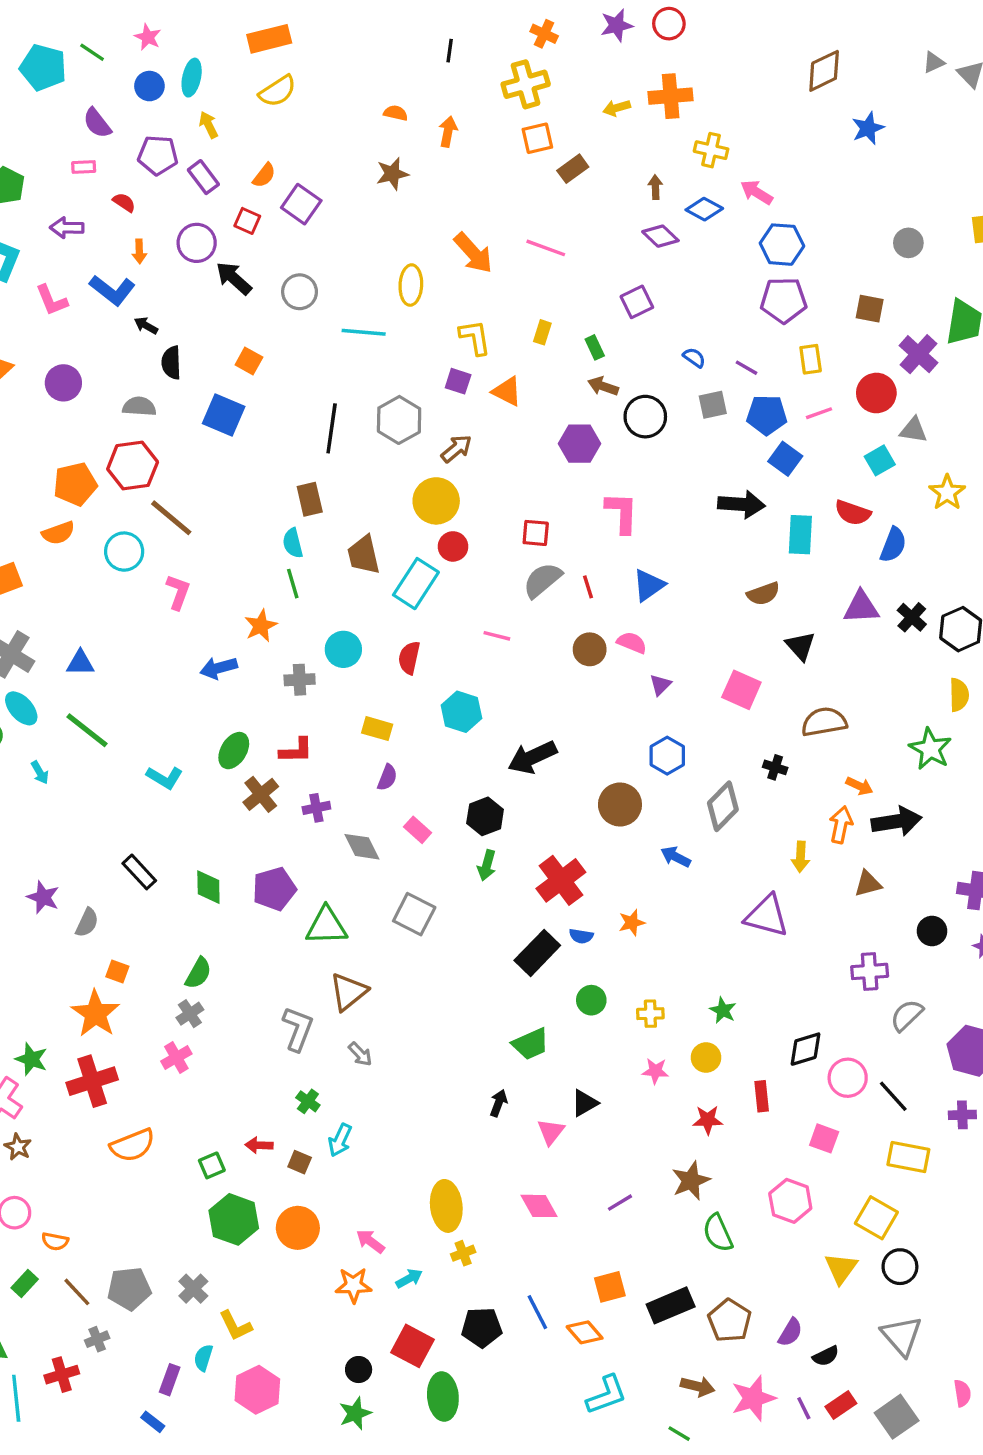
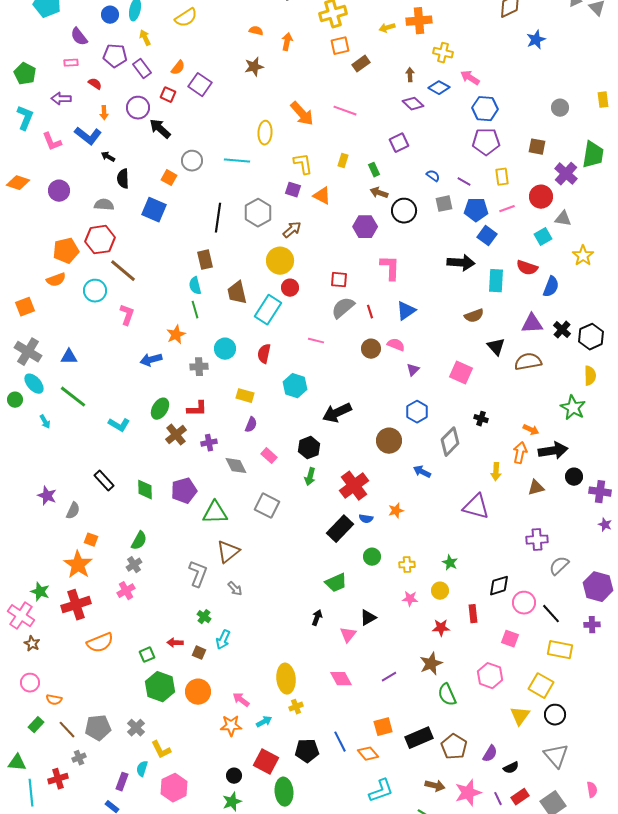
gray circle: (300, 292) -> (192, 161), moved
brown semicircle: (824, 722) -> (528, 362), moved
black circle: (932, 931) -> (574, 477), moved

